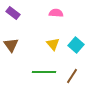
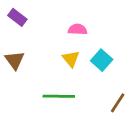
pink semicircle: (56, 13) -> (78, 29), moved
brown line: (72, 76) -> (118, 103), moved

